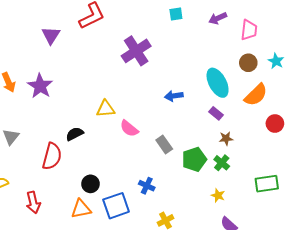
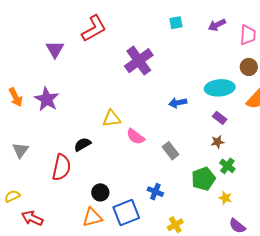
cyan ellipse: (218, 83) -> (220, 88), turned -64
brown star: (226, 138) -> (218, 142), moved
green pentagon: (194, 159) -> (203, 179), moved
red arrow: (33, 202) -> (32, 218), moved, turned 130

